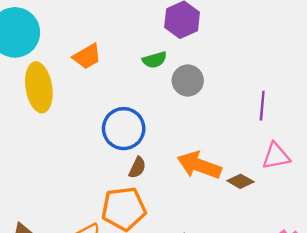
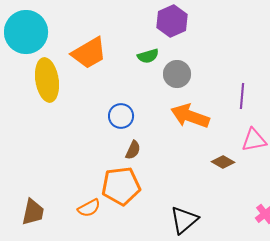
orange trapezoid: (87, 56) -> (89, 53), size x1.4
blue circle: (124, 129) -> (121, 116), size x0.7
orange arrow: (199, 165) -> (190, 116), moved

